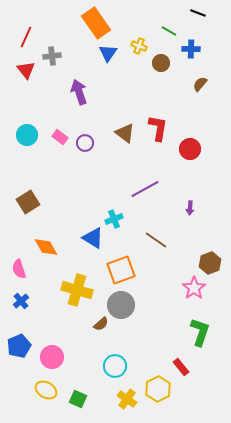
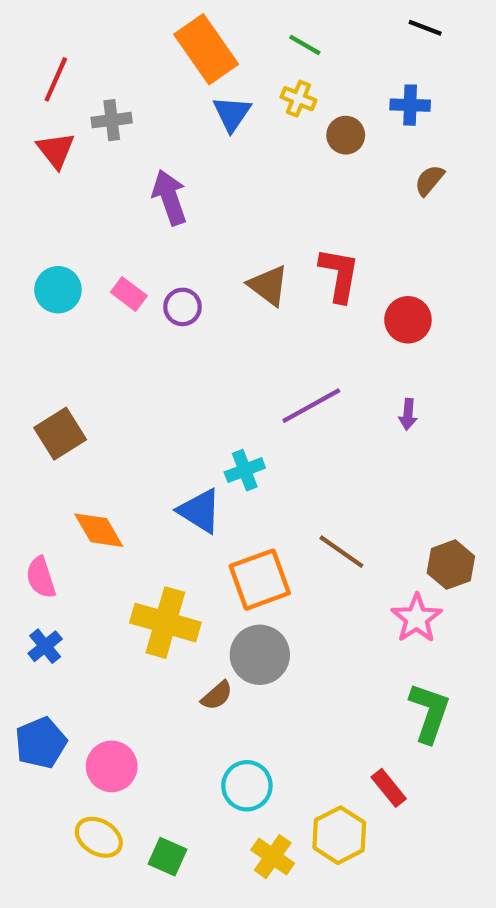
green line: (169, 31) -> (305, 45), moved
purple arrow: (190, 208) -> (408, 414), moved
brown line: (156, 240) -> (341, 552), moved

